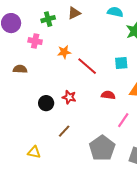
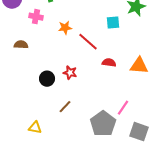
cyan square: (121, 63) -> (113, 23), moved
red semicircle: (108, 95) -> (109, 63), moved
pink line: (123, 120) -> (123, 108), moved

